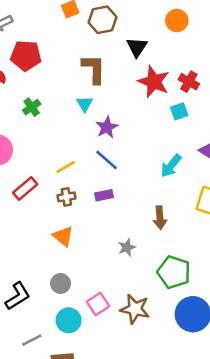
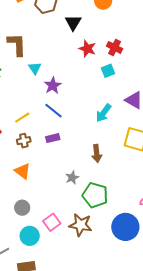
brown L-shape: (94, 69) -> (17, 45), moved
red star: (154, 82) -> (87, 49), size x0.7
green pentagon: (174, 272) -> (95, 195), moved

